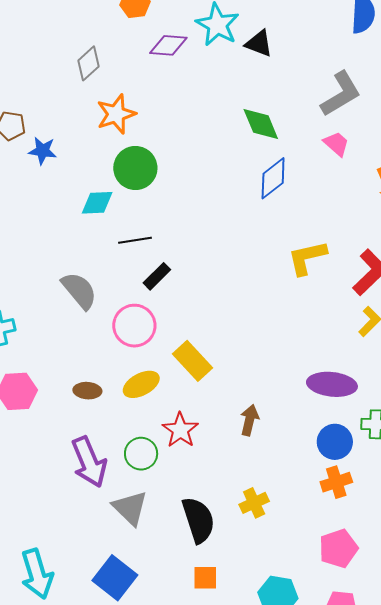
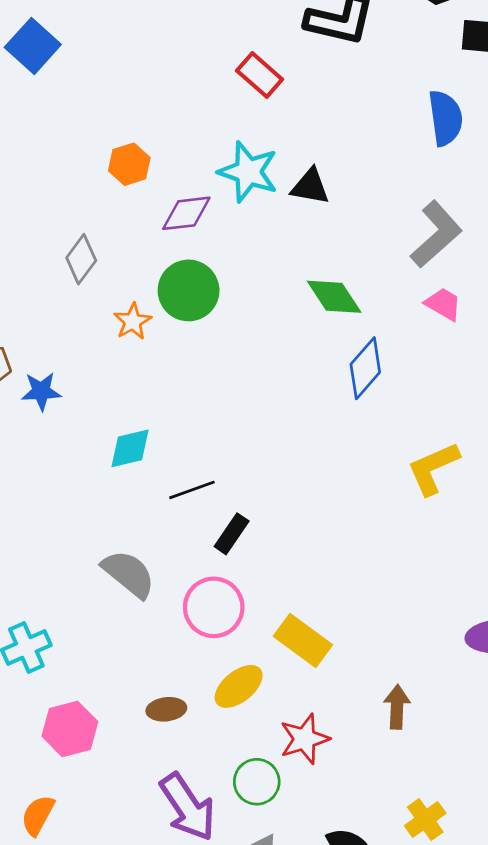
orange star: (116, 114) -> (133, 321), size x0.7
green circle: (135, 168) -> (189, 290), moved
red star: (180, 430) -> (304, 739), turned 30

